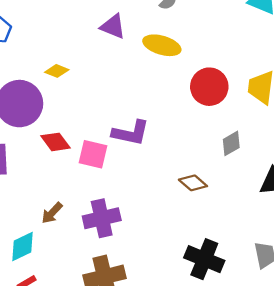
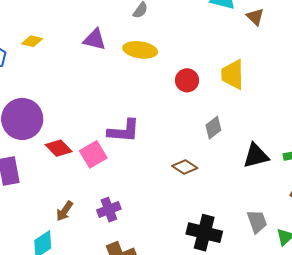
yellow diamond: (57, 71) -> (32, 41), moved
red circle: (209, 87) -> (187, 80), size x0.7
pink square: (93, 154) -> (93, 154), turned -36
purple cross: (102, 218) -> (109, 210), size x0.7

